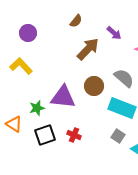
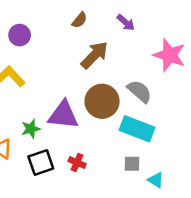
purple arrow: (114, 33) -> (126, 23), moved
brown circle: (94, 86) -> (102, 101), size x1.4
gray square: (118, 136) -> (132, 164), turned -32

